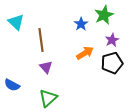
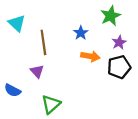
blue star: (81, 24) -> (81, 33), moved
orange arrow: (85, 53) -> (90, 56), turned 42
purple triangle: (46, 67) -> (37, 71), moved

